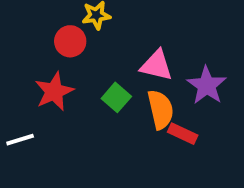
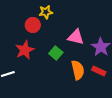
orange semicircle: (160, 110) -> (78, 70), moved
red rectangle: (183, 134) -> (99, 71), moved

